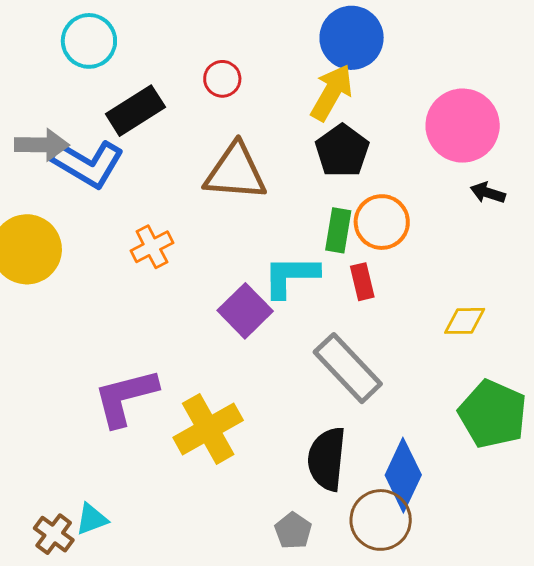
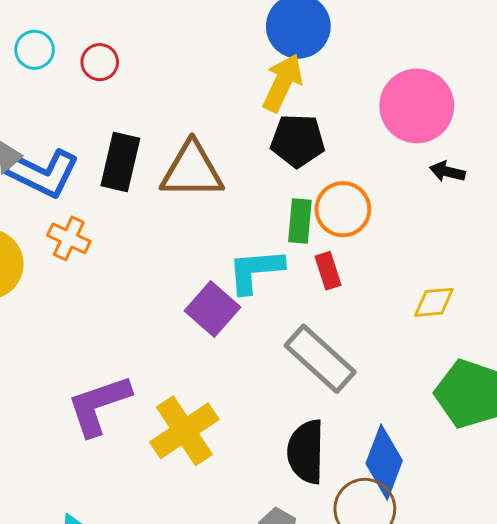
cyan circle: (89, 41) -> (35, 50), size x0.7
red circle: (222, 79) -> (100, 62), moved
black rectangle: (135, 111) -> (120, 162), moved, turned -40
black pentagon: (342, 151) -> (298, 141), turned -30
orange cross: (152, 247) -> (69, 238), moved, turned -33

